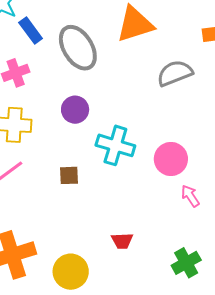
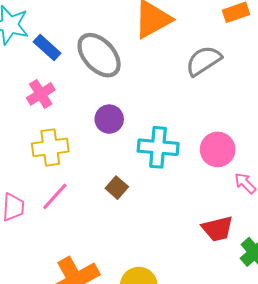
brown square: (69, 175) -> (117, 188), turned -35
red trapezoid: (122, 241) -> (217, 229), moved, size x1.4

